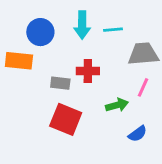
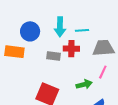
red cross: (88, 71) -> (71, 49), moved
gray rectangle: (60, 83) -> (54, 56), moved

